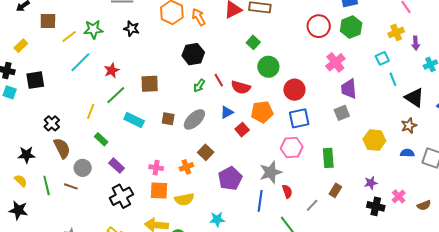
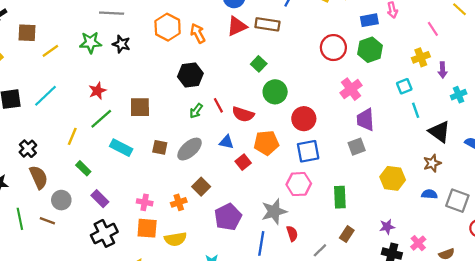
green star: (93, 29) -> (91, 42), moved
cyan line: (80, 62) -> (46, 96), moved
blue triangle: (227, 112) -> (226, 142), turned 40

